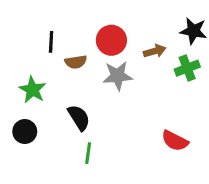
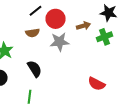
black line: (51, 42) -> (36, 11), moved, turned 48
green line: (88, 153) -> (30, 97), moved

